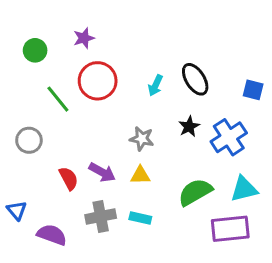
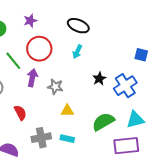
black ellipse: (195, 79) -> (78, 26), moved, turned -35
gray star: (142, 139) -> (55, 87), moved
purple arrow: (102, 172) -> (32, 78), moved, turned -108

